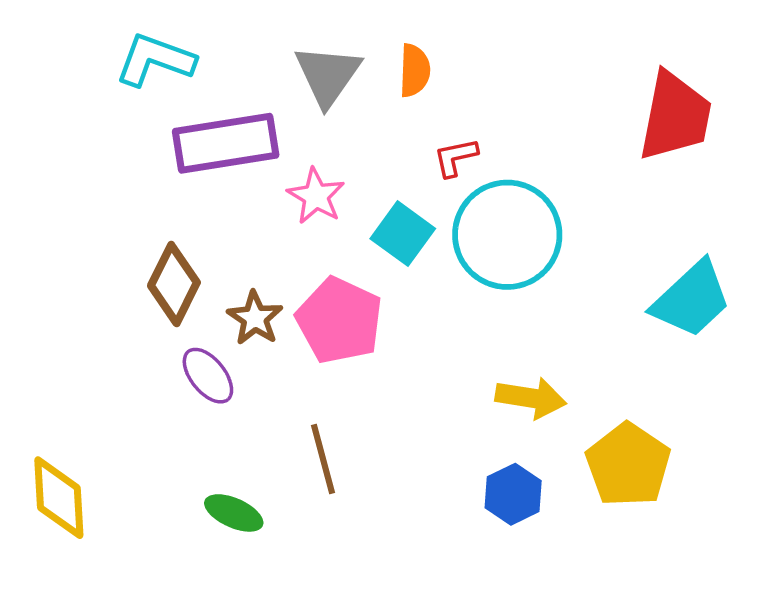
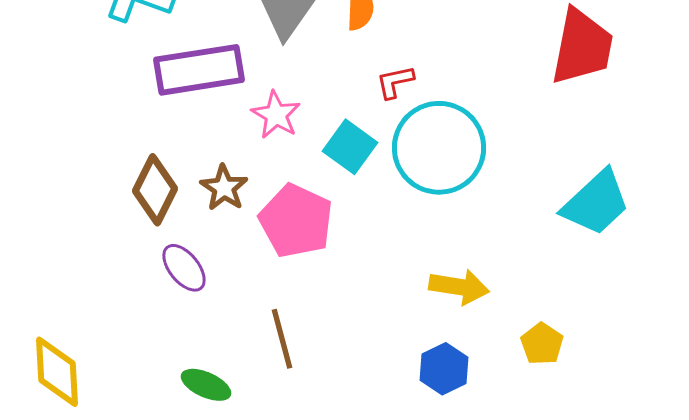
brown star: (255, 318) -> (224, 188), moved
yellow pentagon: (628, 465) -> (542, 344), size x0.6

